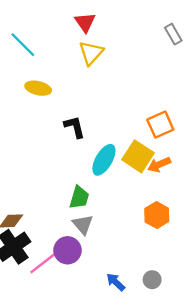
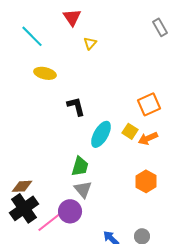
red triangle: (85, 22) -> (72, 17), moved
yellow triangle: (91, 53) -> (90, 43), size x0.6
yellow square: (138, 156) -> (130, 131), size x0.6

